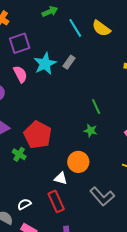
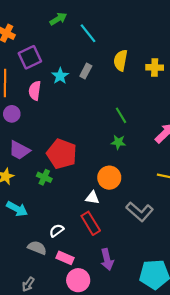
yellow semicircle: (101, 28) -> (121, 60), moved, turned 72
cyan star: (45, 64) -> (60, 76), size x0.7
pink semicircle: (20, 74) -> (35, 91), turned -138

